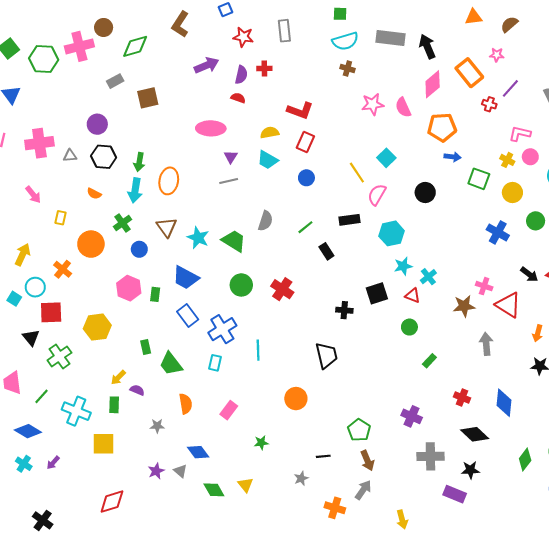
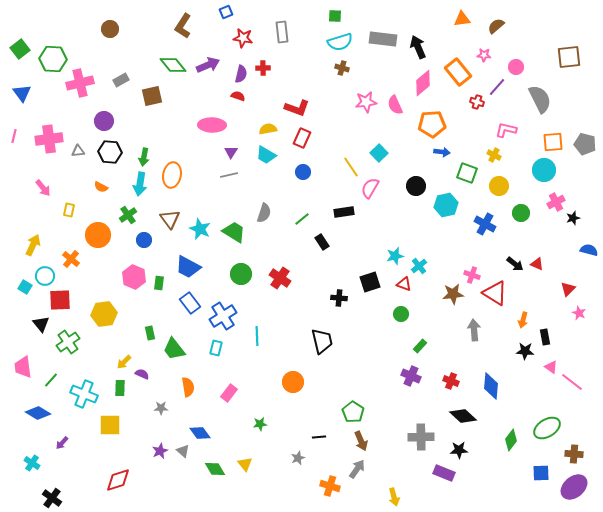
pink cross: (79, 46) -> (80, 83), moved
green diamond: (135, 46) -> (173, 65), moved, turned 68
pink circle: (530, 157) -> (516, 67), moved
cyan hexagon: (392, 233) -> (446, 205), moved
purple cross: (412, 416) -> (411, 376), moved
cyan cross: (24, 464) -> (32, 463), moved

